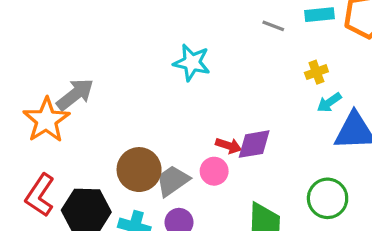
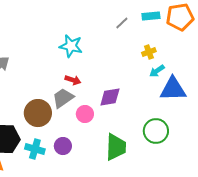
gray line: (273, 26) -> (122, 23), turned -64
red arrow: (229, 146) -> (73, 80), moved
gray trapezoid: (173, 181) -> (63, 98), moved

